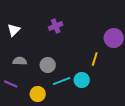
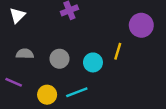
cyan circle: (82, 80) -> (93, 62), moved
cyan line: (62, 81) -> (77, 92), moved

